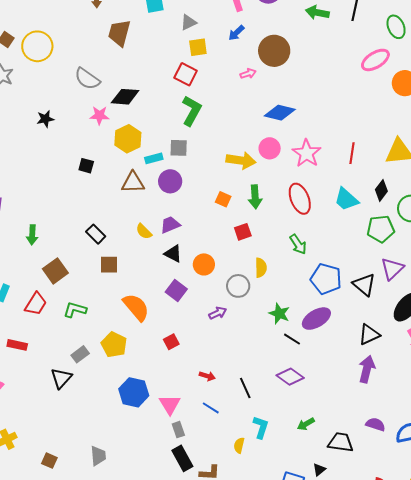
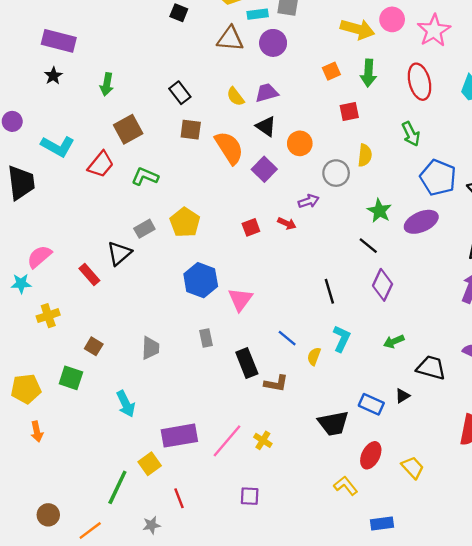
orange square: (223, 199) -> (331, 71), turned 35
orange semicircle: (136, 307) -> (229, 148), moved
black line: (292, 339) -> (368, 246), moved
red rectangle: (17, 345) -> (89, 275), moved, turned 30
red arrow: (207, 376) -> (287, 223), moved
purple diamond: (290, 377) -> (383, 285), turned 72
blue line: (211, 408) -> (287, 338), moved
gray rectangle: (178, 430) -> (206, 338), moved

